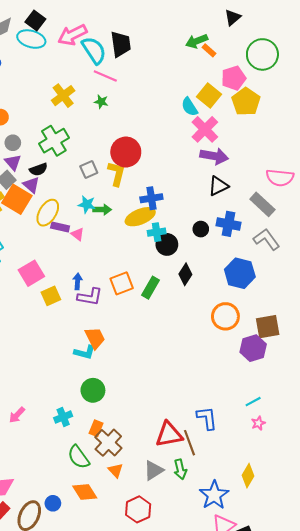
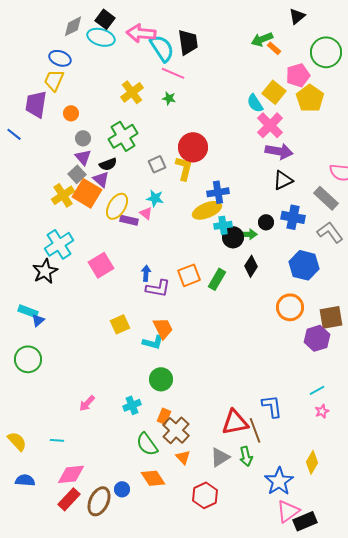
pink arrow: (72, 35) -> (141, 33), turned 32
green arrow: (102, 210) -> (248, 234), moved
pink triangle: (78, 234) -> (146, 213), moved
yellow square: (51, 296) -> (120, 324), moved

